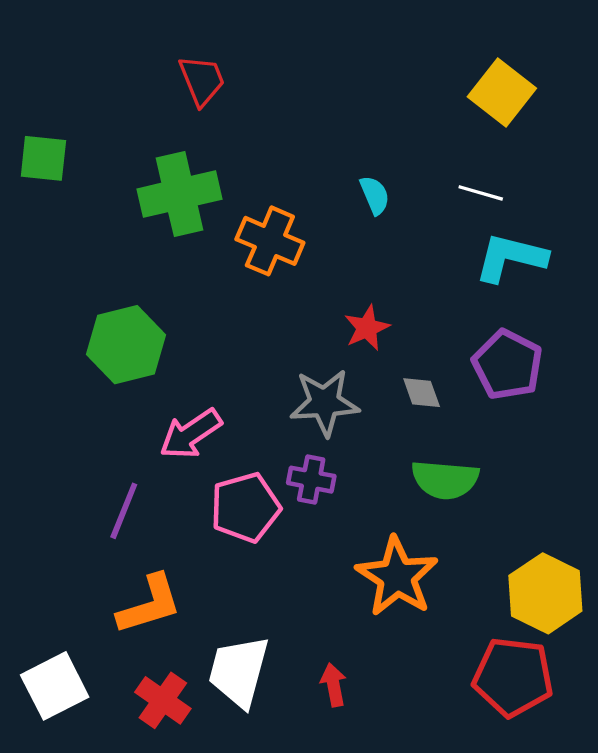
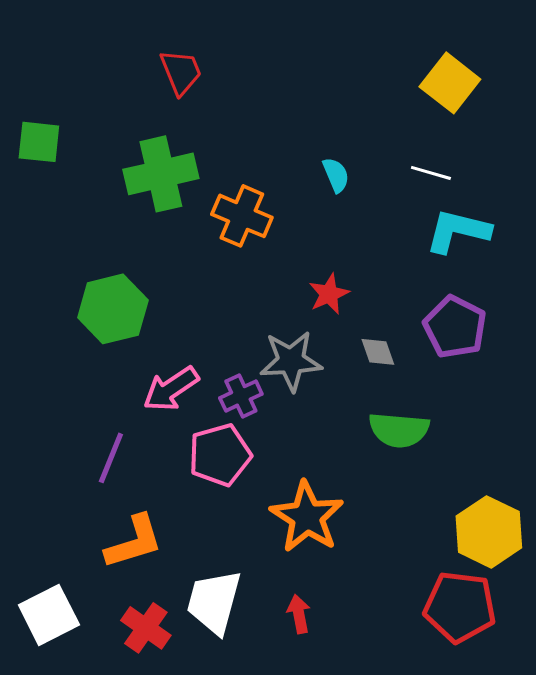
purple cross: (311, 480) -> (241, 396), moved, turned -36
orange star: (397, 577) -> (307, 517), moved

